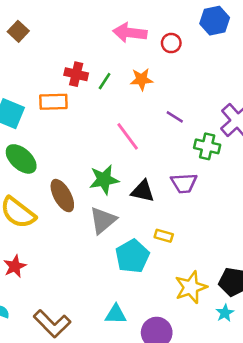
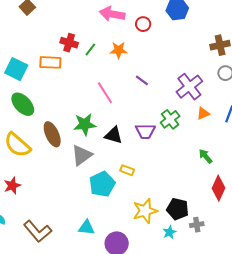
green cross: (207, 146) -> (170, 119), moved, turned 36

